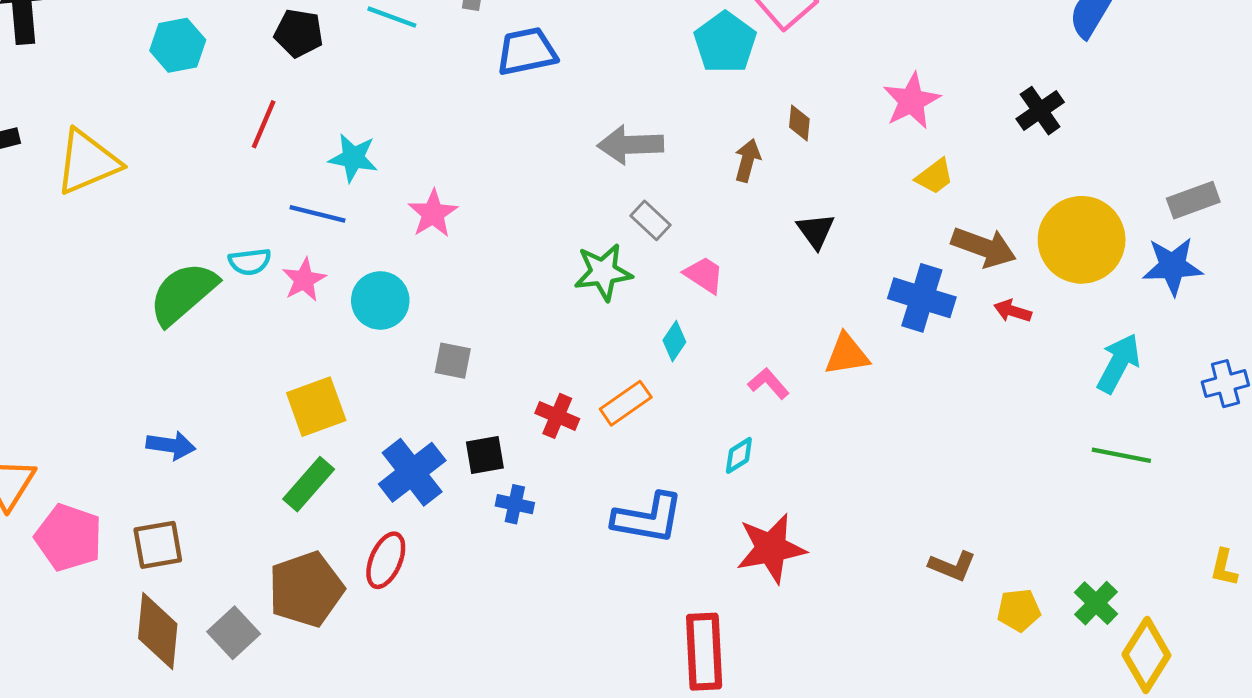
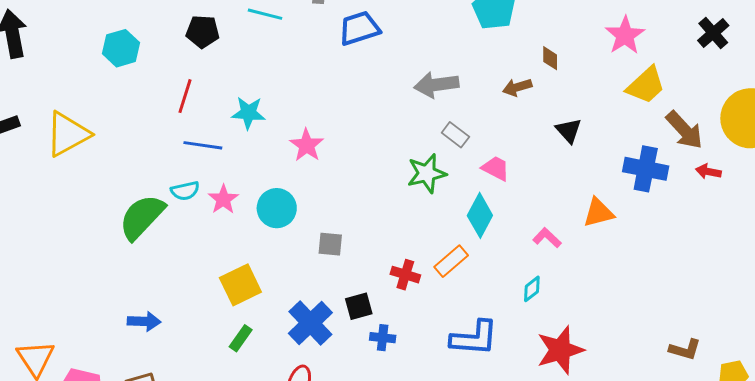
brown arrow: (747, 160) -> (517, 87), turned -116
yellow trapezoid: (935, 176) -> (646, 85), size x1.5
blue line: (318, 214) -> (203, 145), moved
brown arrow: (984, 247) -> (684, 130), turned 33
cyan diamond: (674, 341) -> (480, 215), size x1.6
green rectangle: (309, 484) -> (241, 338), size x0.7

